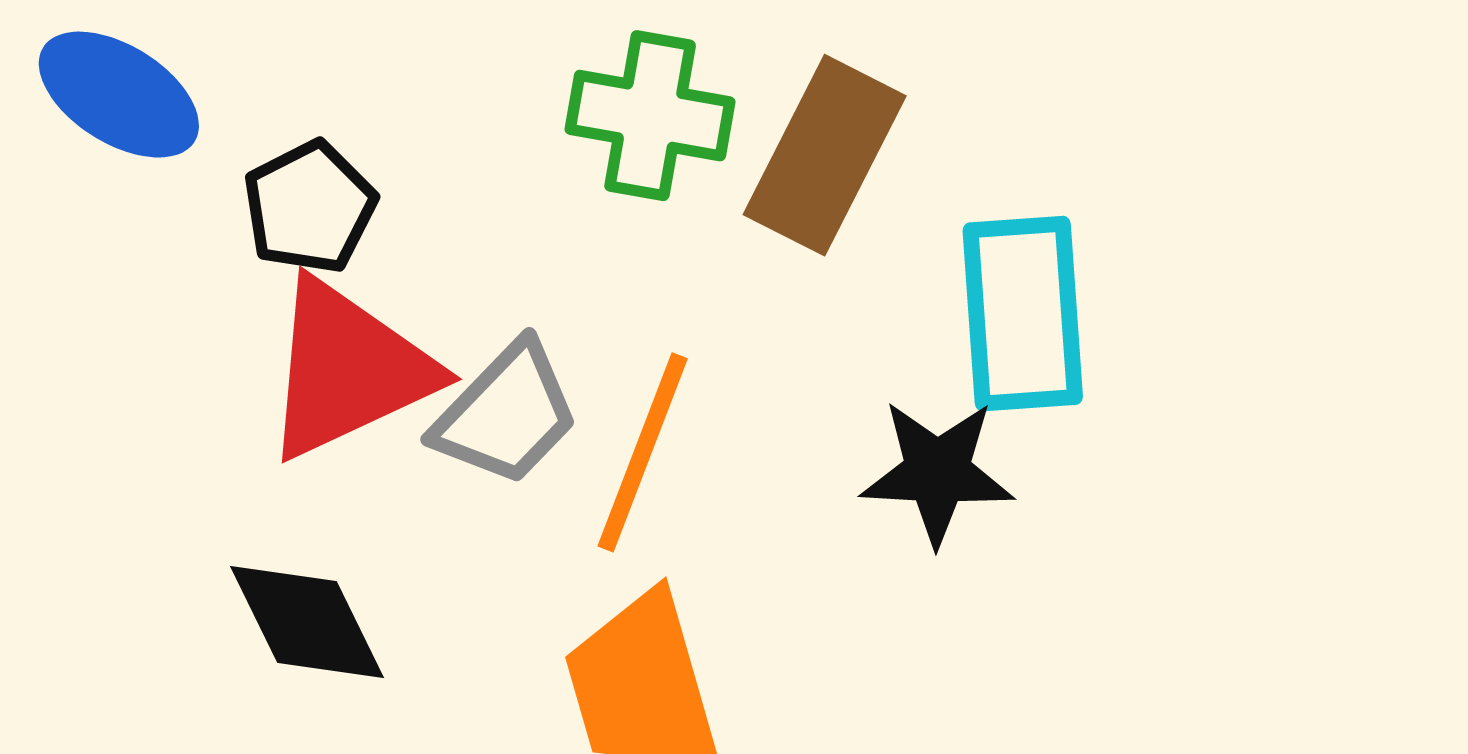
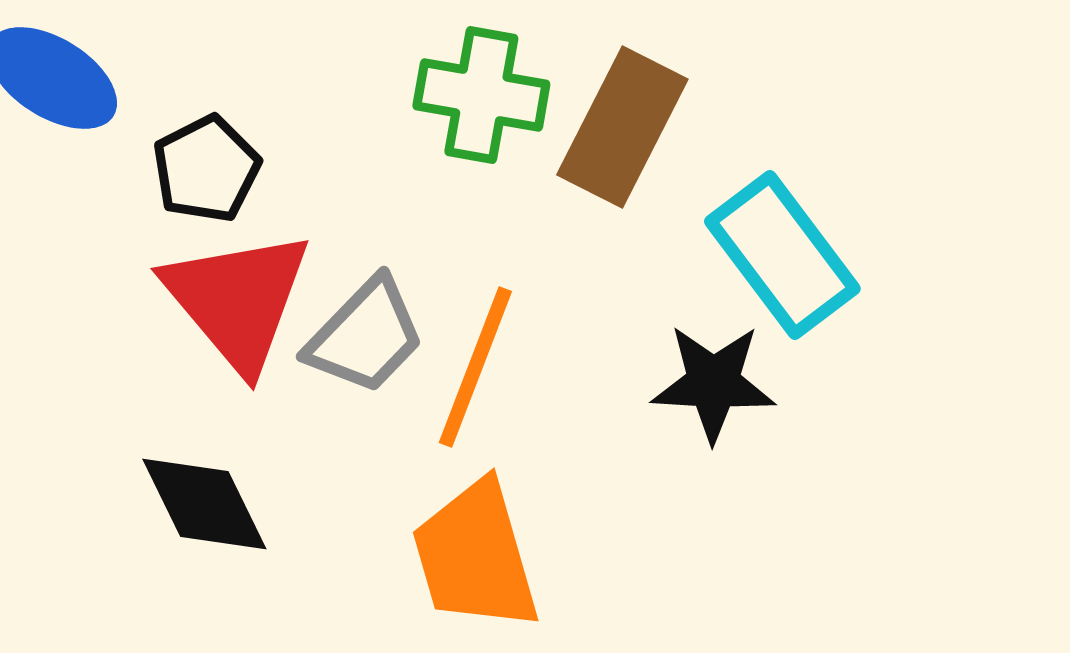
cyan rectangle: (1023, 314) -> (782, 255), turned -33
red triangle: (348, 369) -> (237, 300), turned -45

